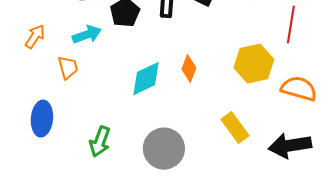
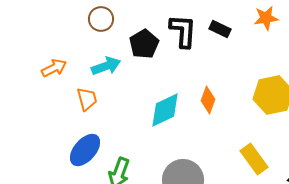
orange arrow: (35, 37) -> (54, 68), turned 30
blue ellipse: (42, 119) -> (85, 150), moved, turned 36

